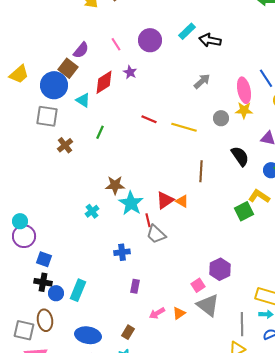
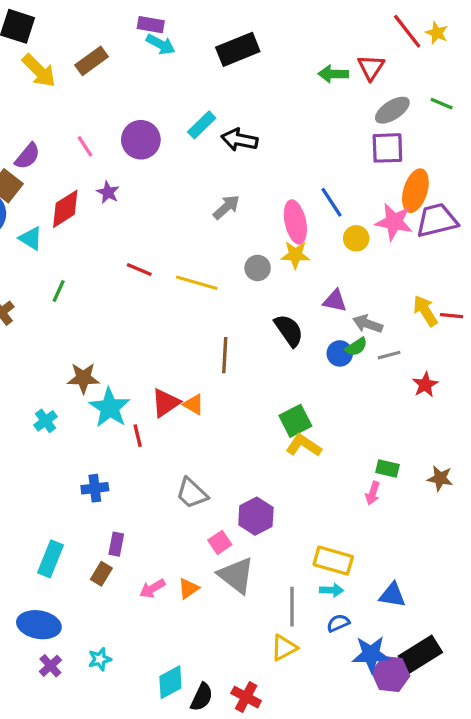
yellow L-shape: (259, 196) -> (304, 445), moved
gray trapezoid: (156, 234) -> (192, 493), moved
cyan rectangle: (78, 290) -> (50, 559), moved
brown rectangle: (128, 332) -> (101, 574), moved

